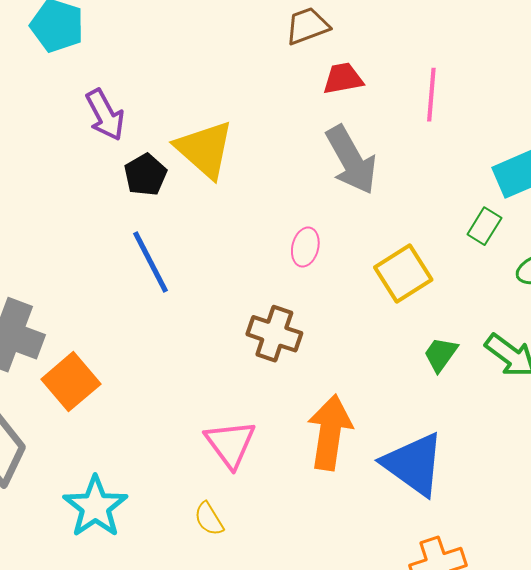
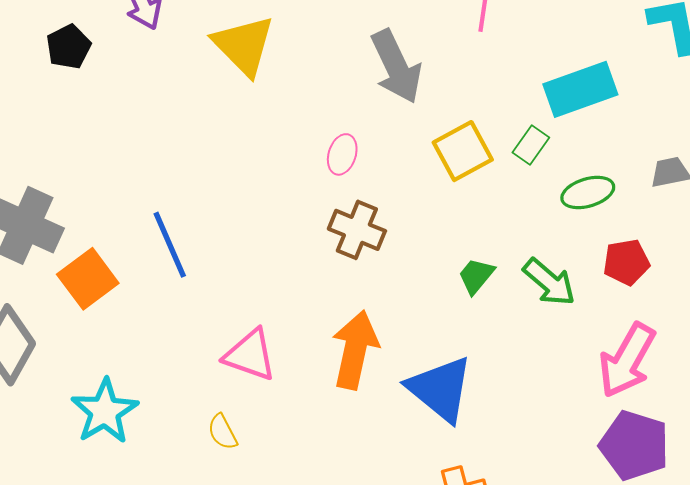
black pentagon: (145, 175) -> (69, 47), moved
blue line: (150, 262) -> (170, 245), moved
yellow square: (403, 273) -> (463, 151), moved
brown cross: (274, 334) -> (357, 230), moved
pink triangle: (230, 444) -> (250, 355), turned -38

